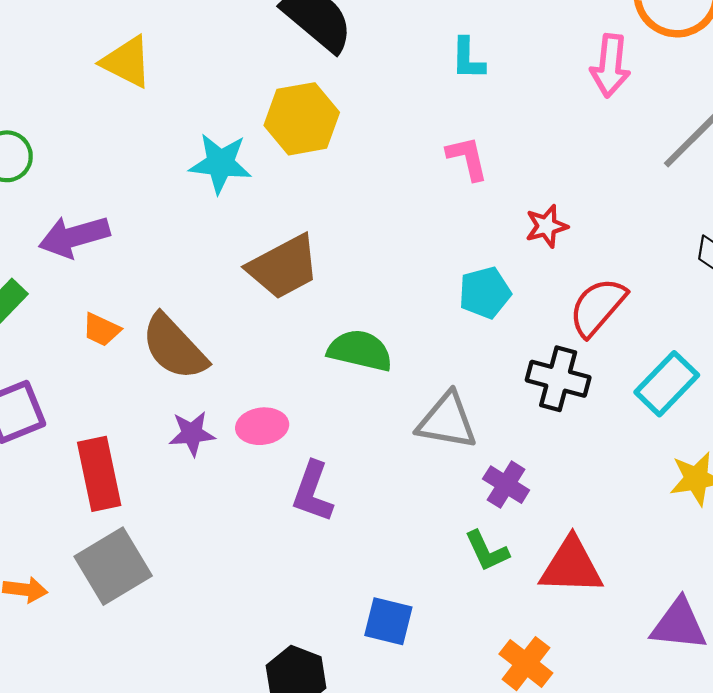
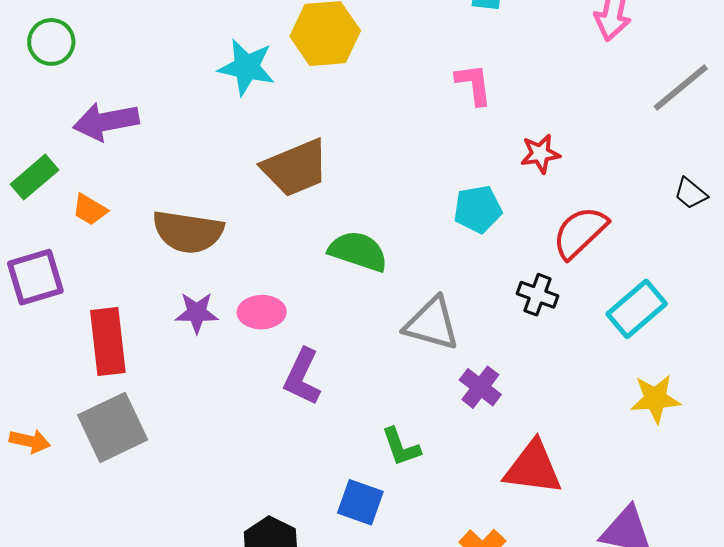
orange trapezoid: (101, 330) -> (90, 210), moved
brown semicircle: (174, 347) -> (188, 232), turned -44
black cross: (558, 379) -> (538, 295), size x0.7
green L-shape: (487, 551) -> (401, 447), moved

